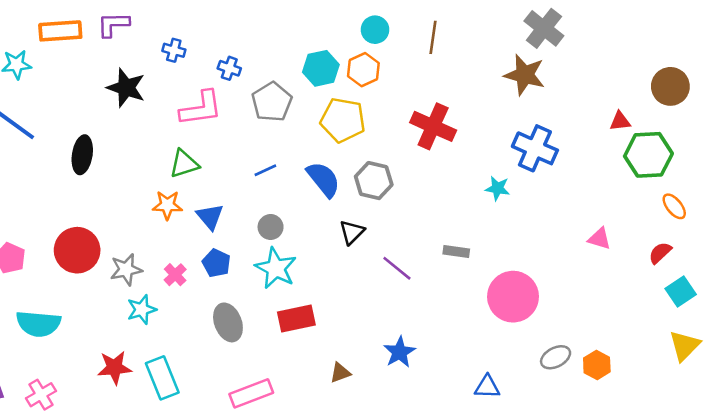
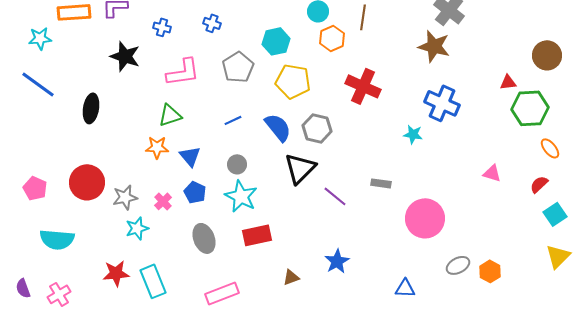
blue cross: (229, 68) -> (212, 23), moved
orange hexagon: (363, 70) -> (332, 38), moved
black triangle: (352, 232) -> (300, 168), size x1.6

